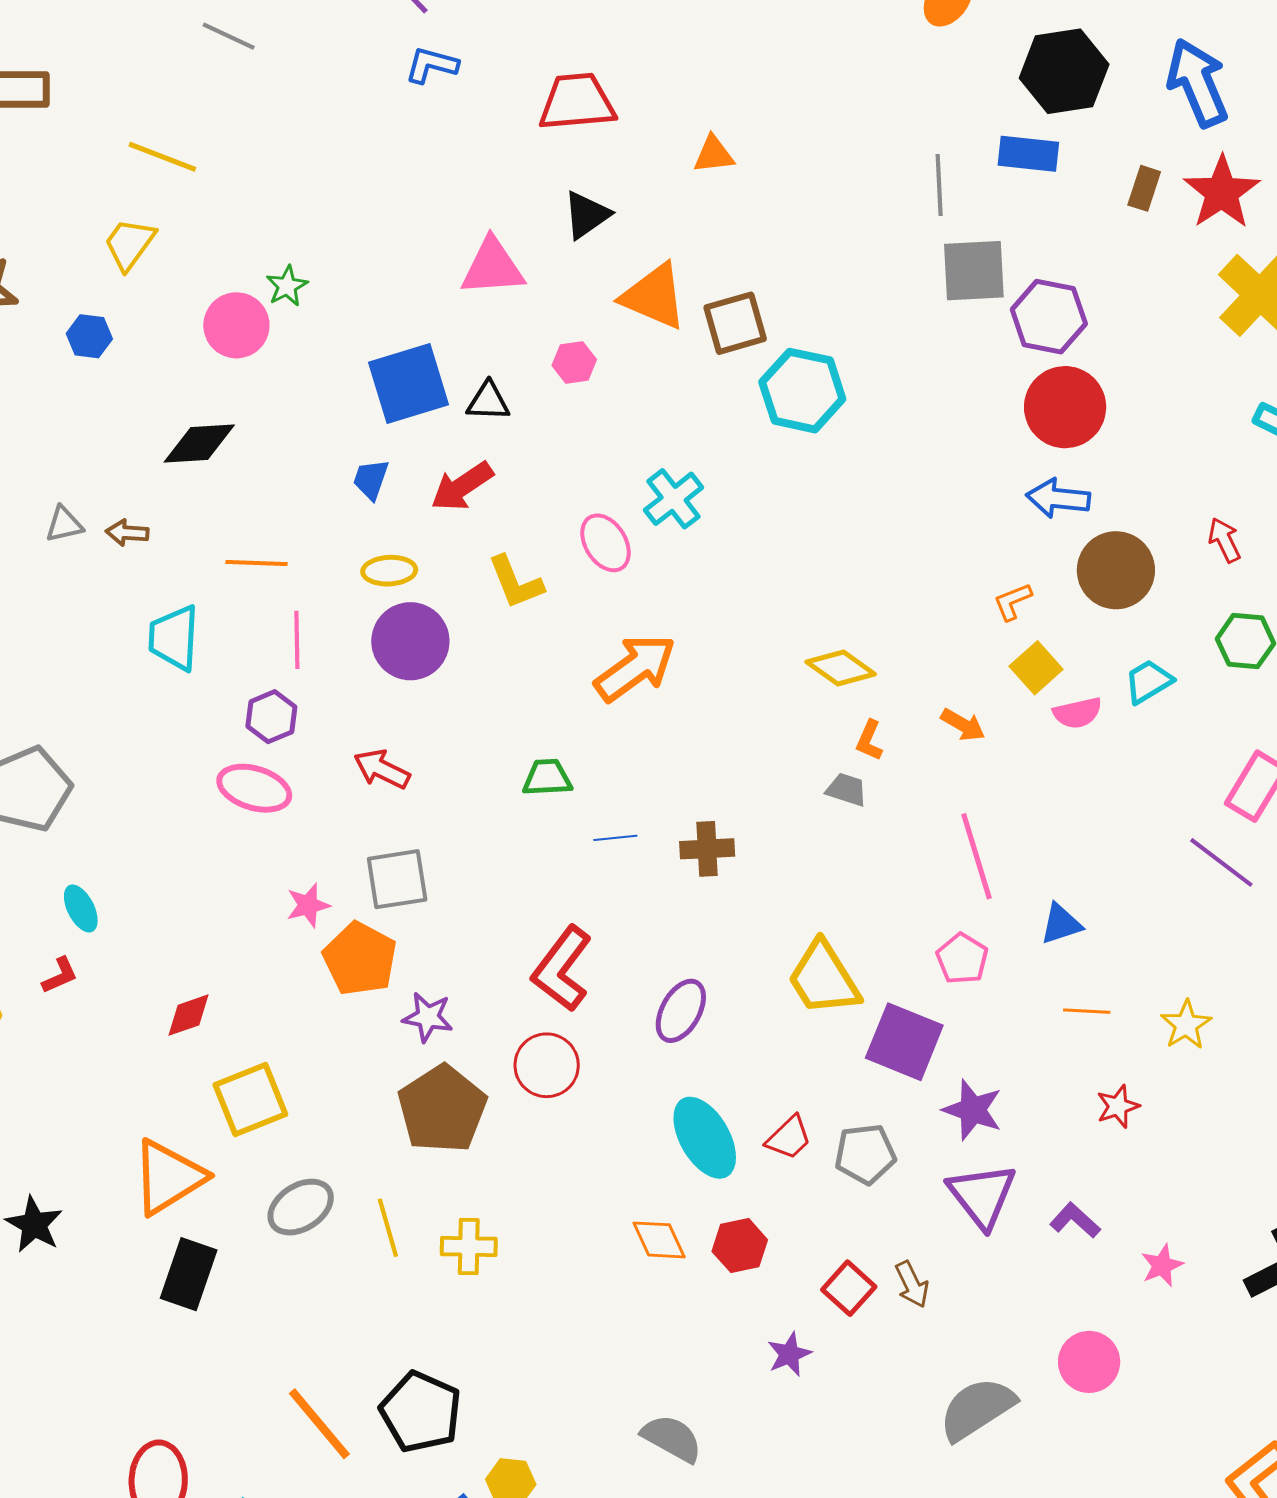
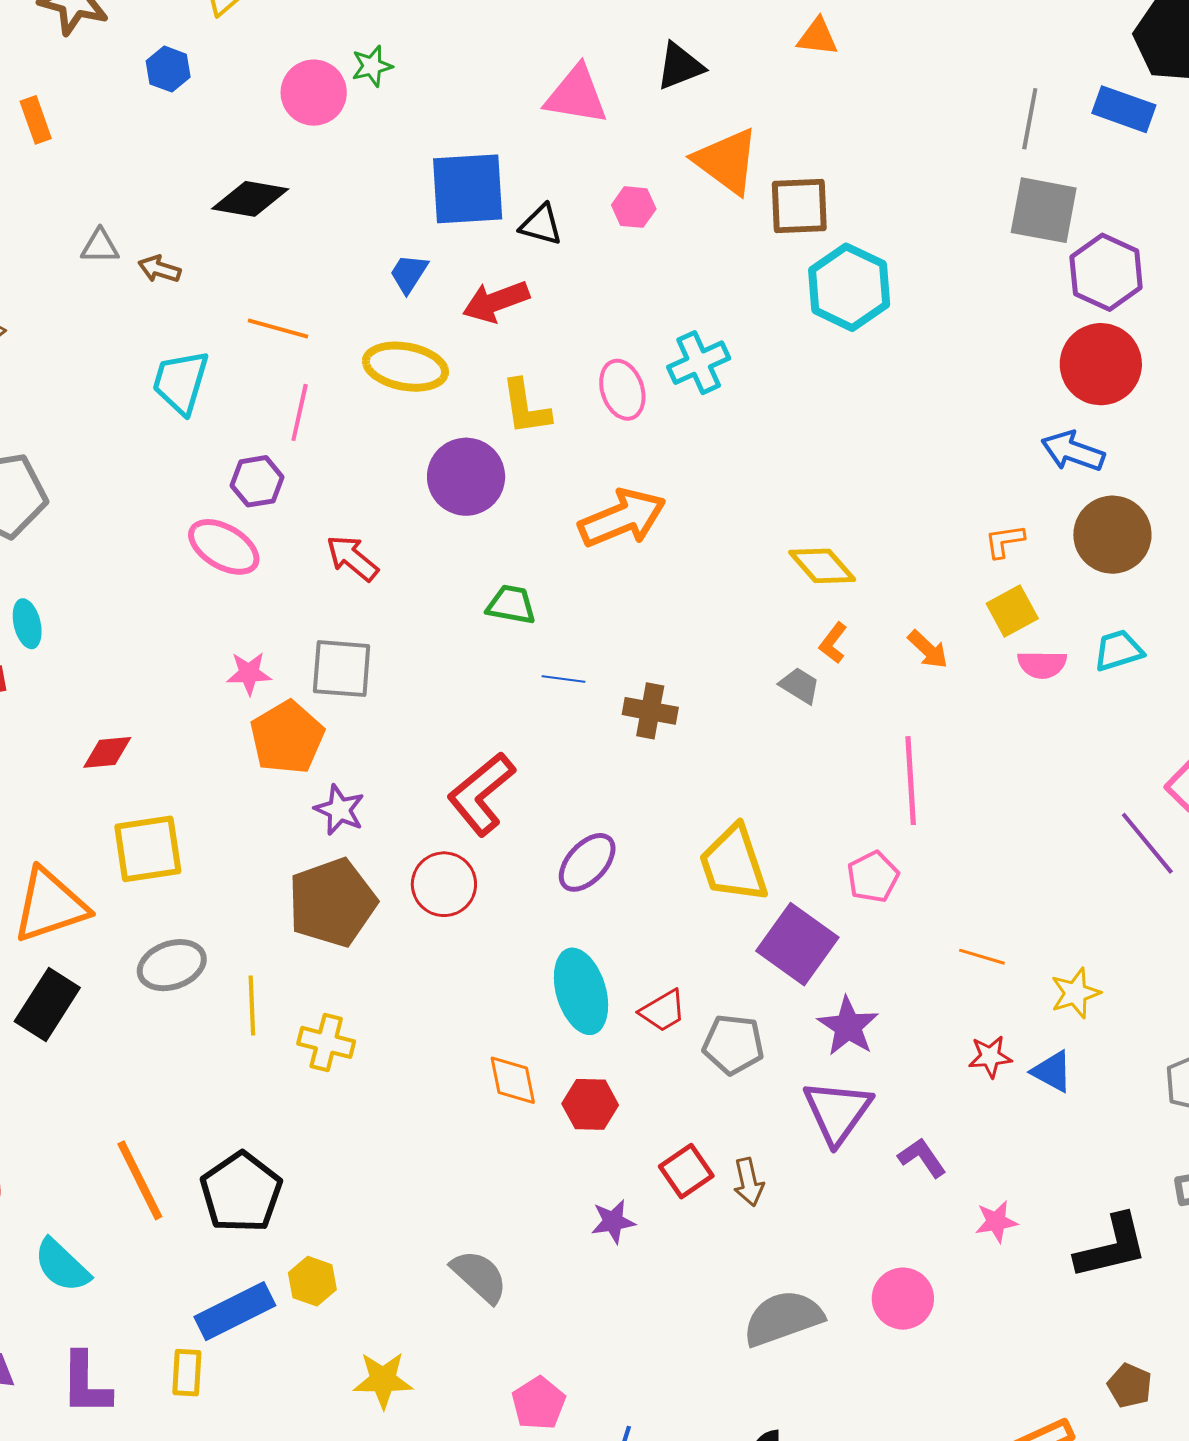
yellow ellipse: (389, 571) -> (405, 367), size x1.5
purple circle: (410, 641) -> (466, 477), moved
blue triangle: (1061, 924) -> (1052, 1072), moved, turned 33

